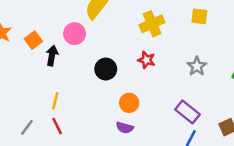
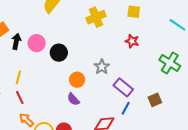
pink circle: (75, 34) -> (37, 43), moved
red star: (147, 60) -> (132, 41), moved
gray star: (197, 66) -> (102, 67), moved
purple semicircle: (125, 128) -> (73, 99), turned 32

